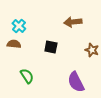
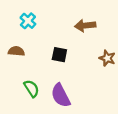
cyan cross: (19, 26) -> (28, 21), moved
purple semicircle: (76, 82) -> (61, 95), moved

